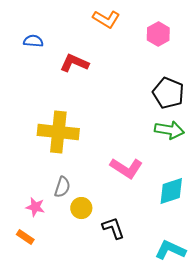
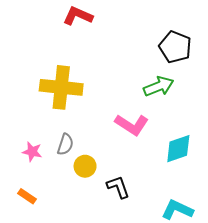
green arrow: (169, 130) -> (159, 86), moved, turned -32
pink star: (35, 207) -> (32, 152), moved

